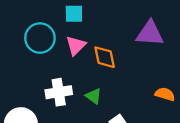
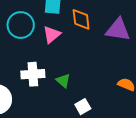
orange diamond: (105, 57) -> (81, 19), moved

